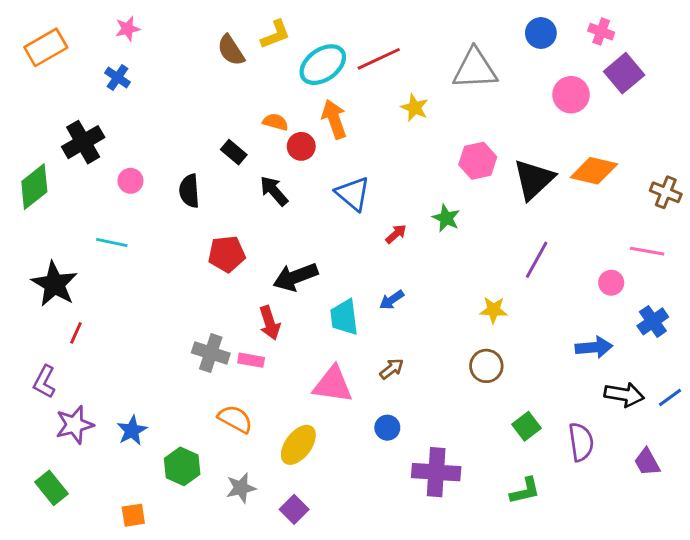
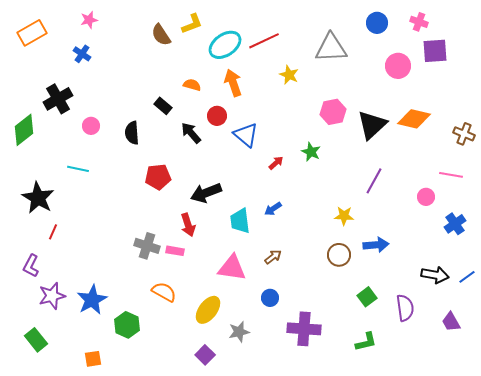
purple square: (624, 73) -> (435, 51), turned 36
red circle: (301, 146) -> (217, 116), moved
blue arrow: (594, 347) -> (376, 245), moved
blue star: (132, 431) -> (92, 300), size x1.4
gray star: (241, 488) -> (239, 332), moved

